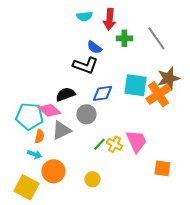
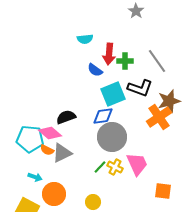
red arrow: (109, 19) -> (109, 54), moved
black L-shape: (85, 65) -> (140, 88), moved
cyan square: (135, 85) -> (113, 94), moved, turned -30
gray circle: (86, 114) -> (112, 137), moved, size x1.5
orange semicircle: (39, 136) -> (47, 150), moved, turned 104

